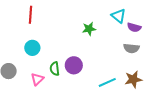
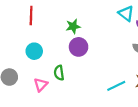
green star: (89, 29) -> (73, 26), moved
purple circle: (74, 65) -> (79, 47), moved

